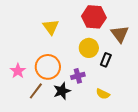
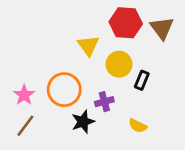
yellow triangle: (51, 27) -> (88, 45), moved
brown triangle: (120, 34) -> (162, 28), moved
brown line: (36, 91) -> (25, 126), moved

